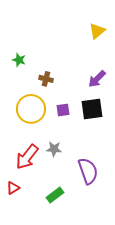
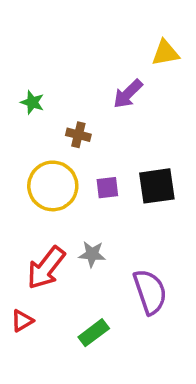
yellow triangle: (97, 31) -> (165, 53), turned 30
purple arrow: (97, 79) -> (128, 94), moved

